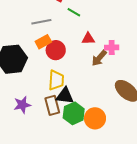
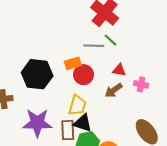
gray line: (41, 22) -> (94, 46), moved
brown arrow: (99, 58) -> (114, 90), moved
purple star: (22, 105) -> (37, 123), size x1.6

